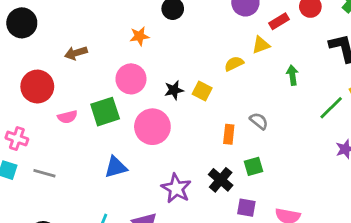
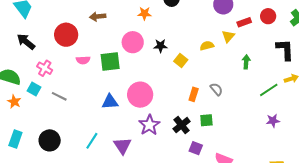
yellow triangle: (261, 45) -> (228, 36), turned -40
black star: (174, 90) -> (160, 46), moved
pink circle: (152, 127) -> (140, 95), moved

